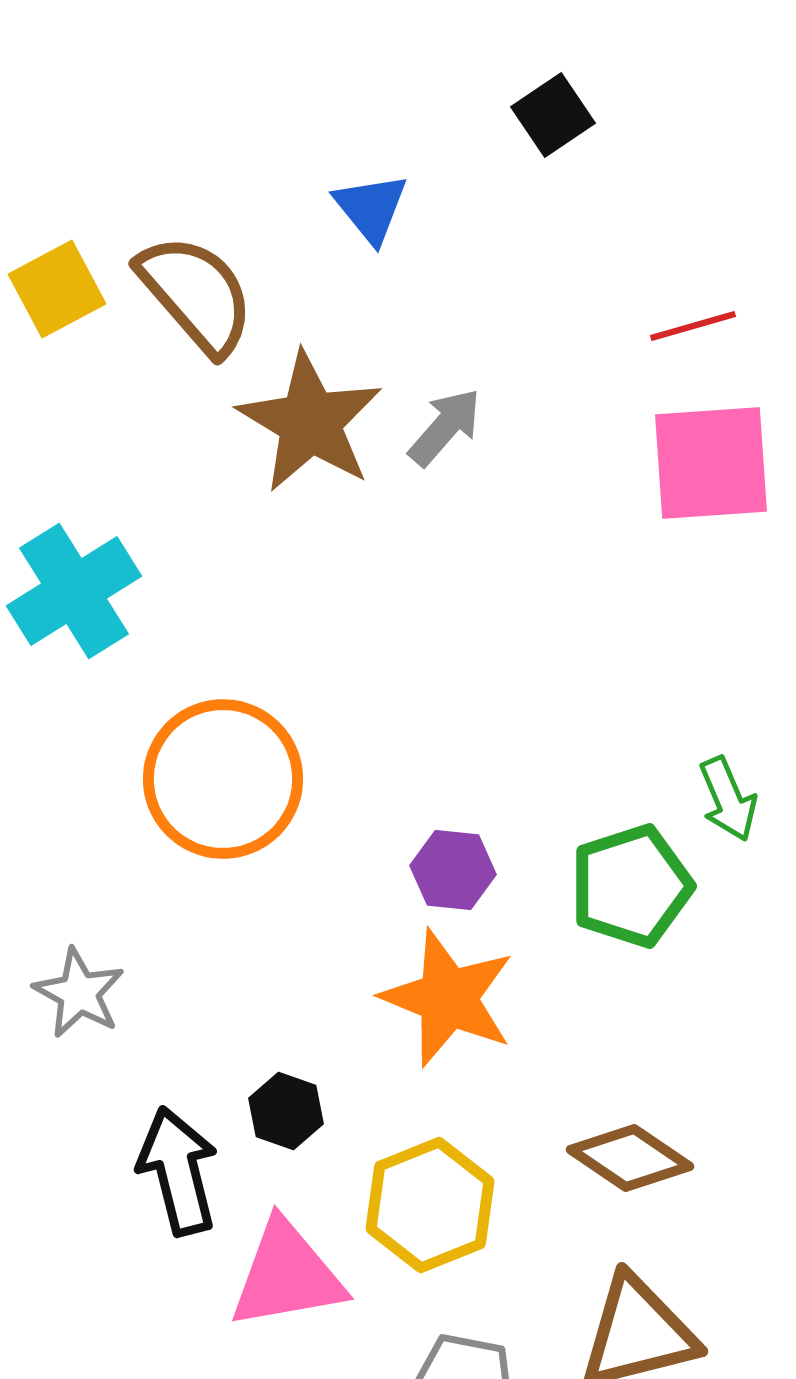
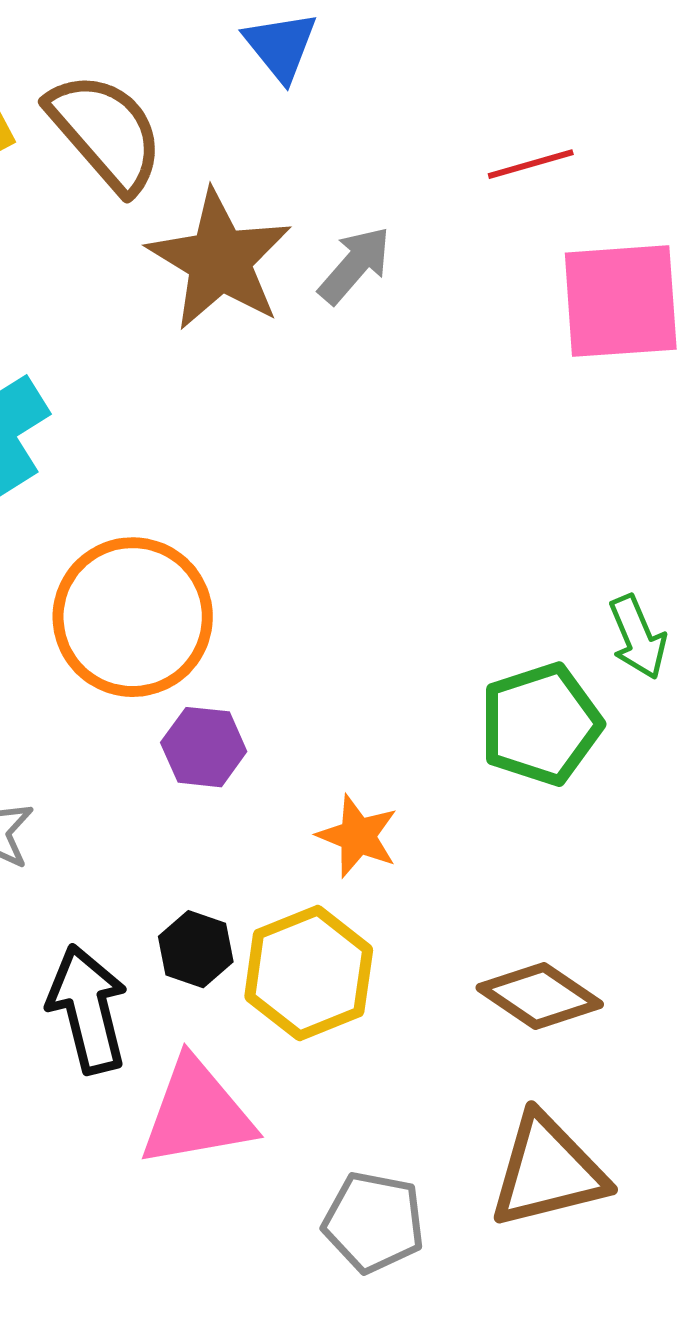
red line: (693, 326) -> (531, 164), moved
purple hexagon: (453, 870) -> (204, 747), moved
orange star: (448, 998) -> (358, 836), size x0.6
yellow hexagon: (430, 1205) -> (309, 973), moved

